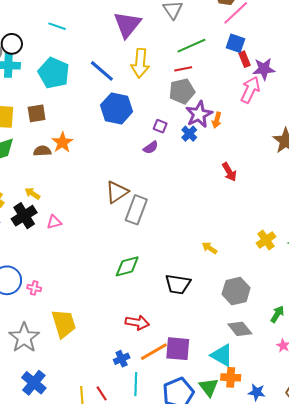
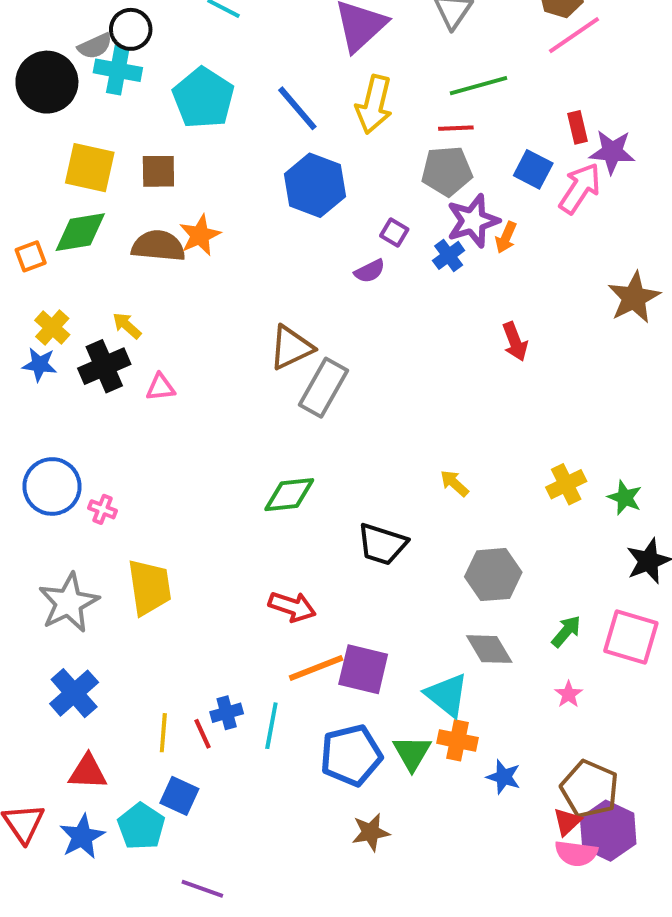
blue square: (235, 43) -> (533, 169), moved
brown semicircle: (42, 151) -> (158, 246), size x1.5
blue cross: (122, 359) -> (227, 713), moved

